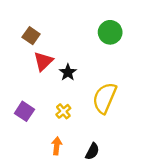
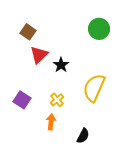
orange arrow: (57, 146) -> (51, 122), moved

